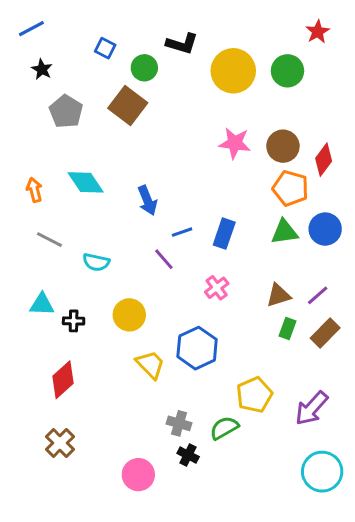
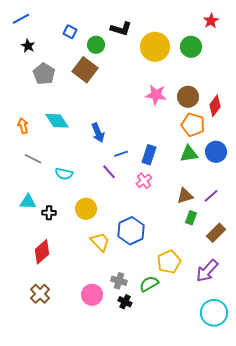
pink cross: (217, 288) -> (144, 181), moved
brown rectangle: (325, 333) -> (216, 233), moved
pink circle: (138, 475) -> (92, 295), moved

